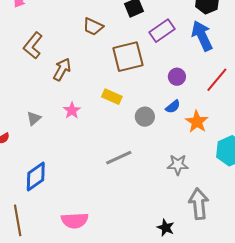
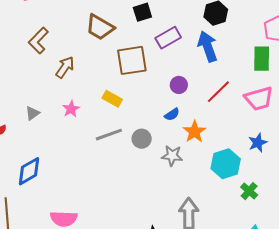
brown trapezoid: (93, 27) -> (100, 27), size x1.4
gray circle: (145, 117) -> (142, 139), moved
gray line: (119, 158) -> (109, 135), moved
gray star: (178, 165) -> (172, 156), moved

